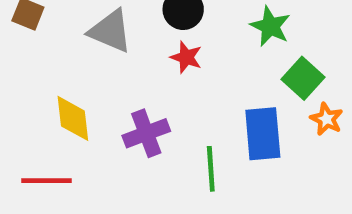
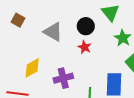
yellow diamond: (73, 118) -> (32, 68), turned 60

